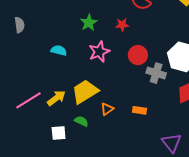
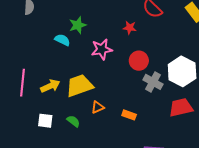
green star: (89, 23) -> (78, 25), moved
pink line: (28, 100) -> (22, 83), turned -64
green semicircle: (81, 121) -> (73, 121), moved

